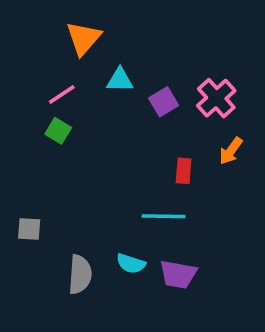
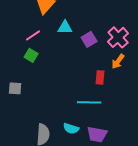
orange arrow: (231, 151) -> (118, 61), moved
gray square: (29, 229) -> (15, 88), moved

